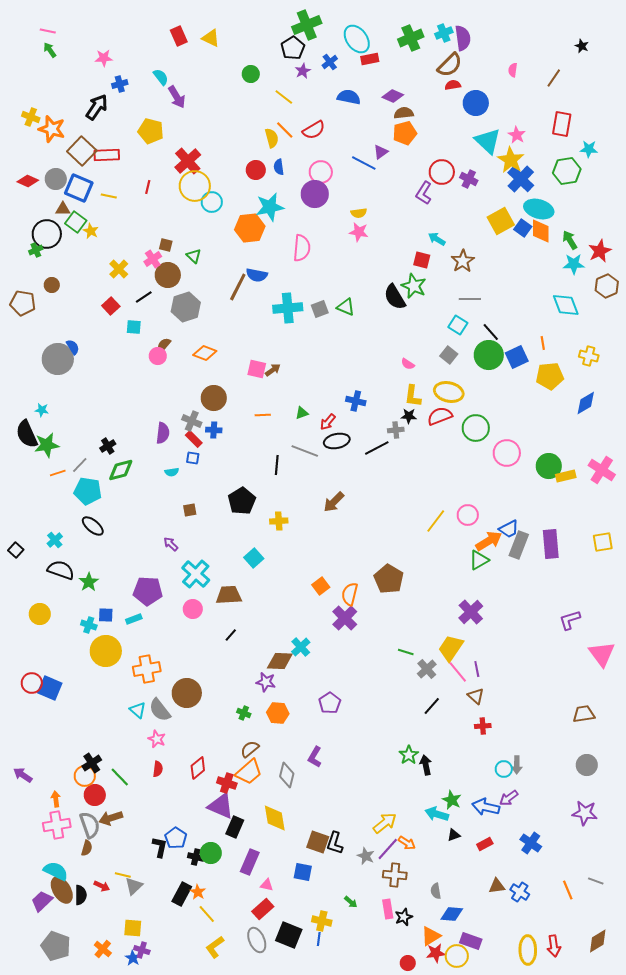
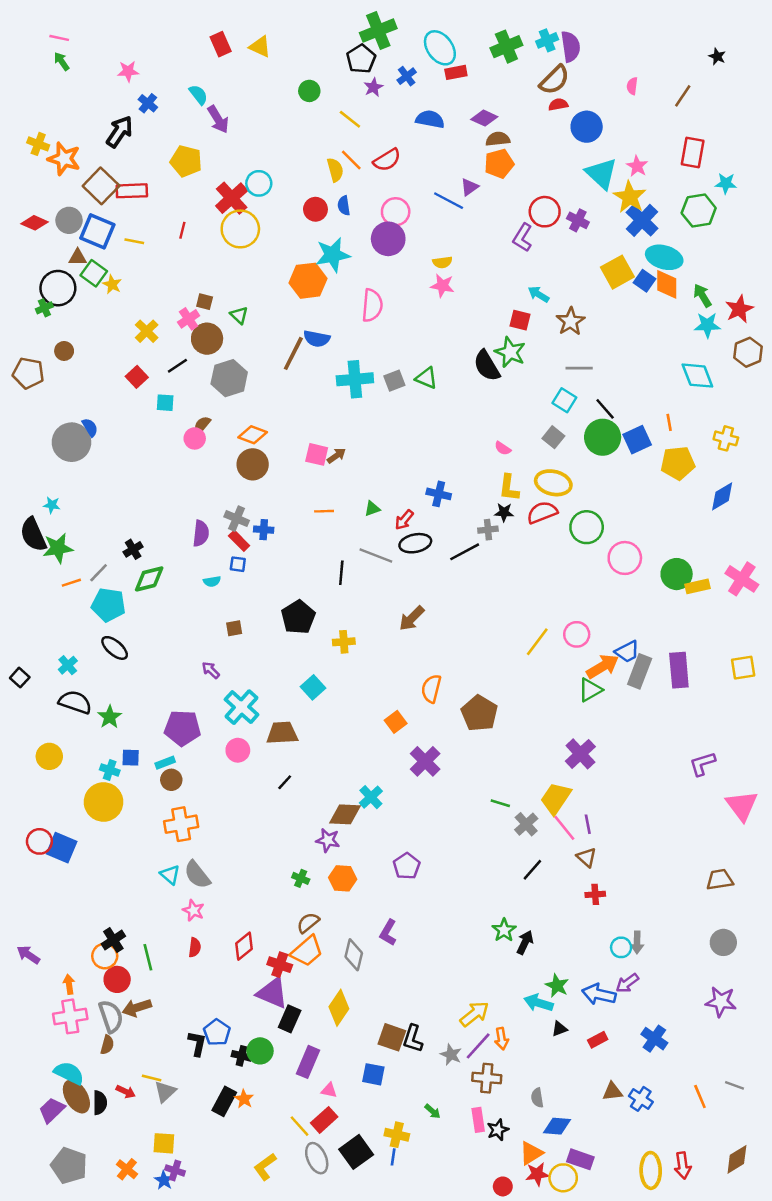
blue cross: (120, 84) -> (148, 103), turned -35
cyan circle: (212, 202) -> (259, 183), moved
brown circle: (214, 398) -> (253, 464), moved
orange semicircle: (350, 594) -> (431, 689), moved
yellow circle: (106, 651) -> (104, 802), moved
brown circle: (187, 693) -> (171, 780), moved, size x0.6
black arrow: (426, 765) -> (525, 942), turned 36
green line: (120, 777) -> (148, 957), turned 30
yellow diamond: (275, 818) -> (339, 1008), turned 44
orange arrow: (407, 843) -> (502, 1039), turned 48
yellow line: (207, 914) -> (299, 1126), moved
black square: (289, 935) -> (356, 1152), turned 32

